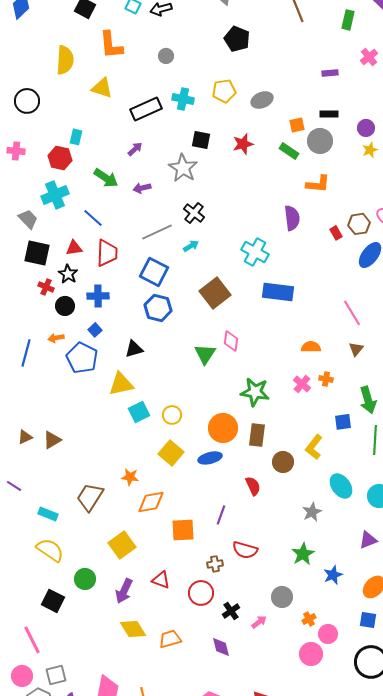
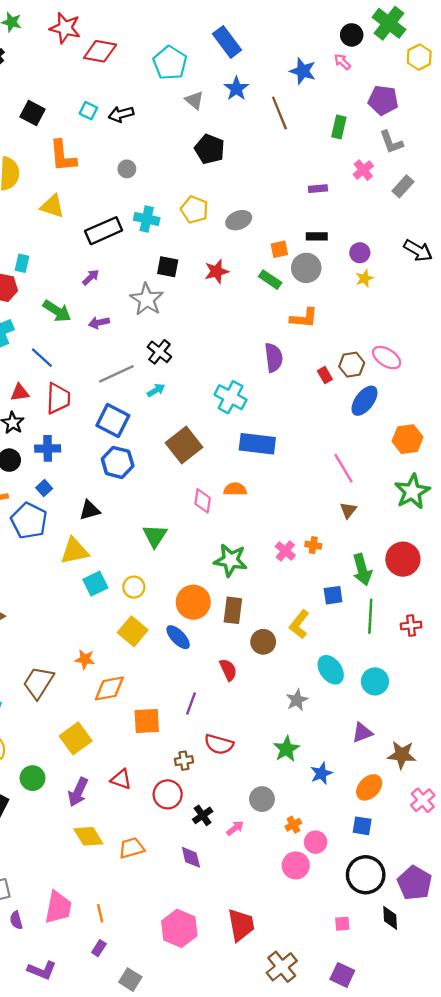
yellow pentagon: (224, 91) -> (194, 210), turned 30
orange semicircle: (311, 347) -> (235, 489), moved
green triangle: (205, 354) -> (155, 536), moved
blue ellipse: (210, 458) -> (178, 637), turned 60

